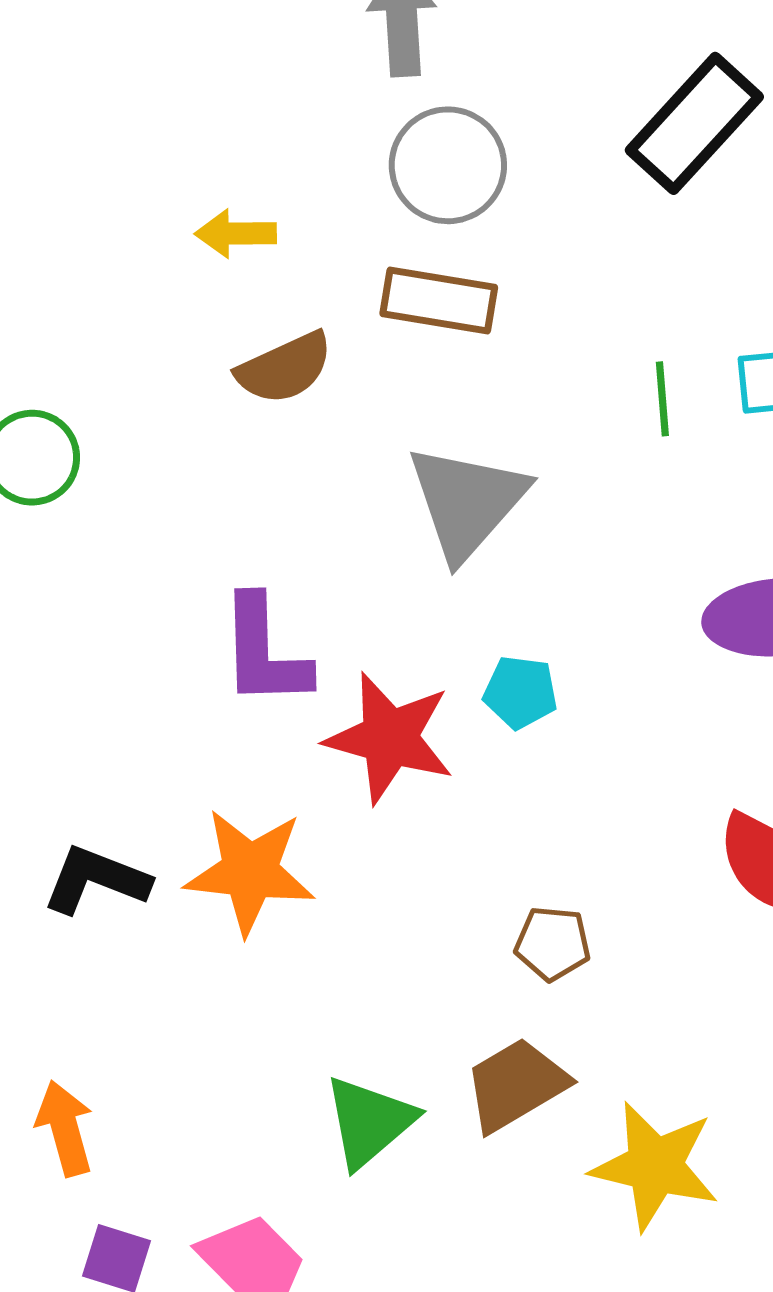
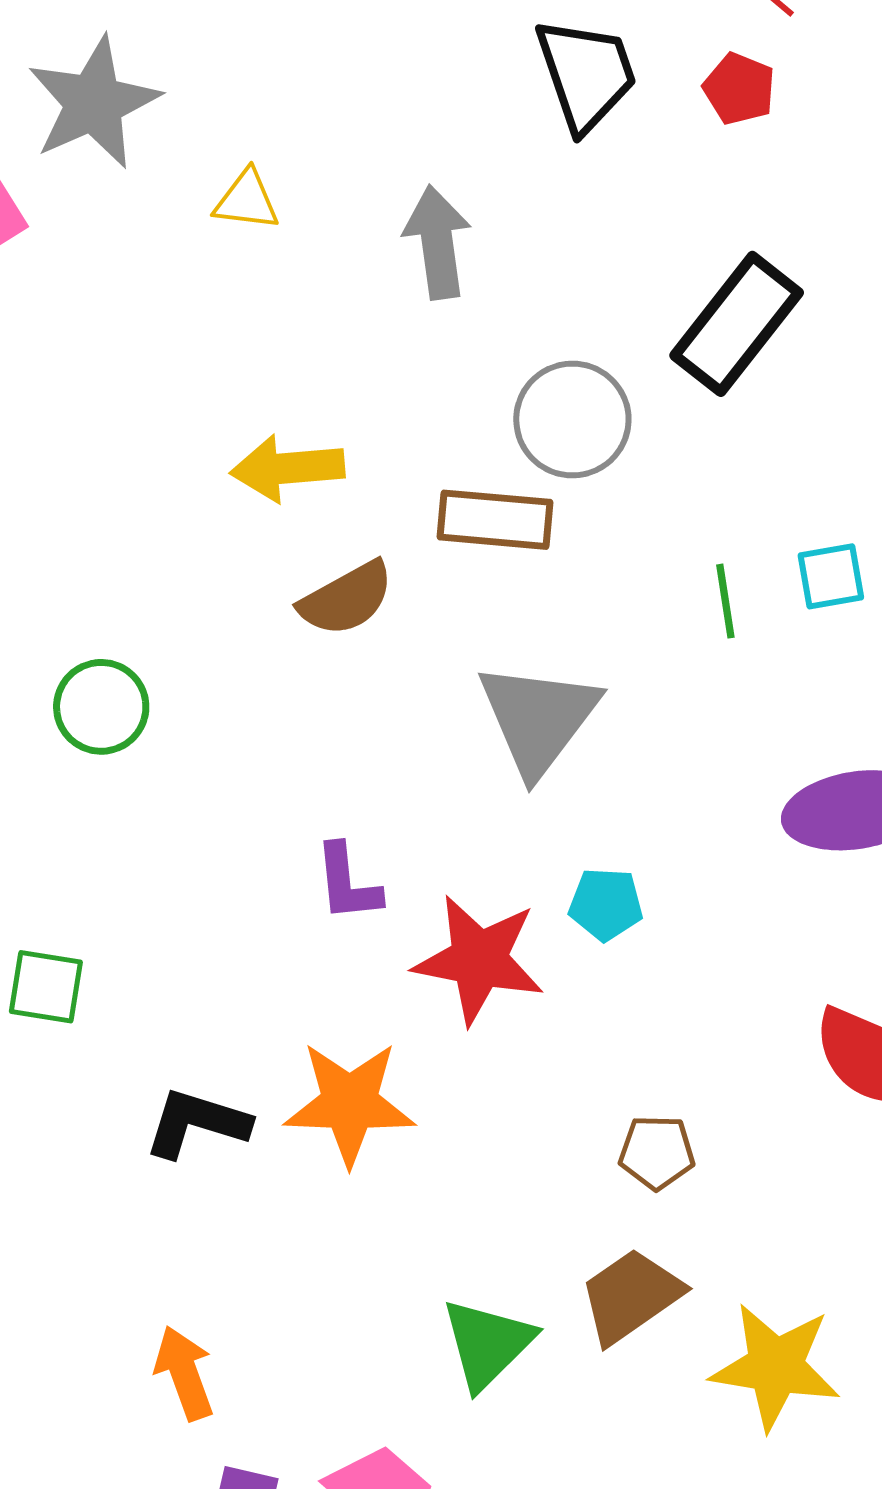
gray circle: (448, 165) -> (572, 419), moved
yellow arrow: (236, 234) -> (288, 468), size x1.4
purple L-shape: (264, 652) -> (347, 883), size x0.7

